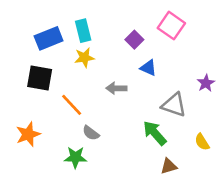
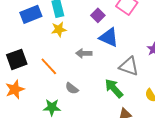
blue triangle: (148, 68) -> (109, 37), size x1.5
black square: (40, 78) -> (17, 59), moved, turned -30
gray semicircle: (91, 133) -> (72, 88), moved

